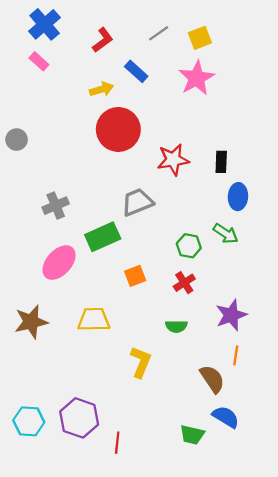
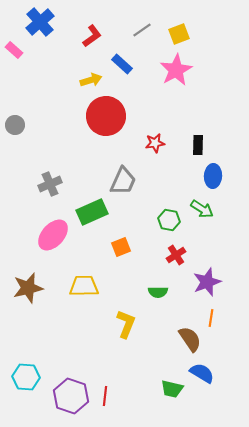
pink rectangle: (39, 61) -> (14, 50), moved
red star: (173, 160) -> (155, 143), size x0.7
gray trapezoid: (137, 202) -> (123, 181), turned 136
red cross: (184, 283) -> (176, 255), moved
purple hexagon: (79, 418) -> (71, 396), moved

